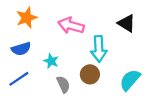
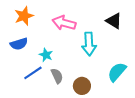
brown circle: (90, 74) -> (82, 86), moved
blue line: (19, 79) -> (33, 73), moved

